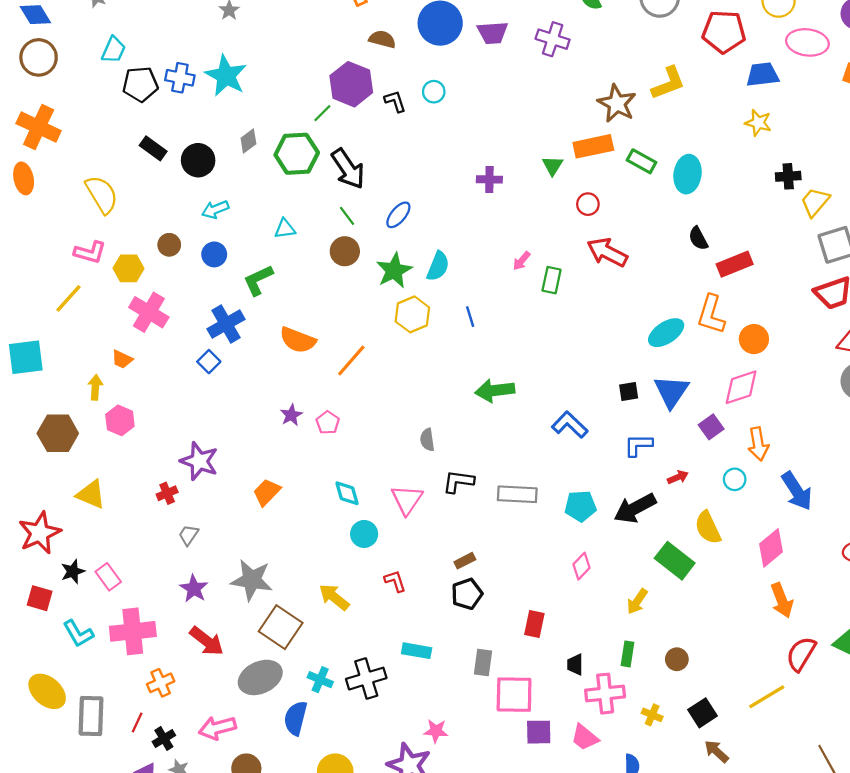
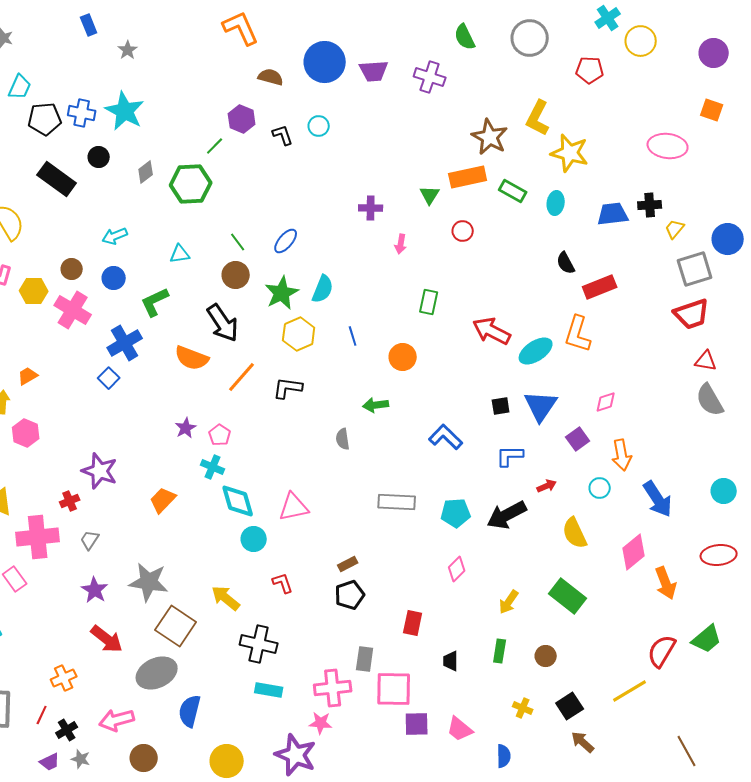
red pentagon: (724, 32) -> (590, 70), size x0.7
pink ellipse: (807, 42) -> (668, 146), moved
blue trapezoid: (762, 75) -> (613, 214), moved
yellow L-shape: (668, 83) -> (538, 118), turned 138
purple hexagon: (351, 84) -> (242, 119), size x0.7
yellow star: (758, 123) -> (570, 153), moved, size x1.5
black rectangle: (153, 148) -> (57, 179), size x1.5
black circle: (198, 160) -> (99, 157), moved, size x0.7
black arrow: (348, 169) -> (223, 323), moved
cyan ellipse: (688, 174) -> (556, 203), size x0.7
yellow trapezoid: (815, 202) -> (675, 229), size x0.7
red arrow: (607, 252) -> (492, 331), moved
pink arrow: (522, 261) -> (401, 244), moved, turned -30
pink cross: (149, 312) -> (73, 310), moved
orange circle: (754, 339) -> (403, 357), moved
orange trapezoid: (122, 359) -> (28, 376), turned 125
pink diamond: (741, 387) -> (606, 402), size x0.6
green arrow: (495, 390) -> (376, 405), size x0.7
gray semicircle: (427, 440) -> (343, 439), moved
black L-shape: (458, 481) -> (288, 388), moved
cyan diamond: (347, 493) -> (238, 501), size x1.4
pink triangle: (407, 500) -> (294, 507), turned 44
green rectangle: (675, 561) -> (568, 596), moved
orange arrow: (782, 600) -> (666, 583), moved
pink cross: (133, 631) -> (38, 537), moved
cyan rectangle: (417, 651) -> (269, 690), moved
black cross: (366, 679) -> (259, 644), moved, turned 30
cyan cross: (320, 680) -> (213, 467), moved
pink cross: (605, 694) -> (333, 688), moved

